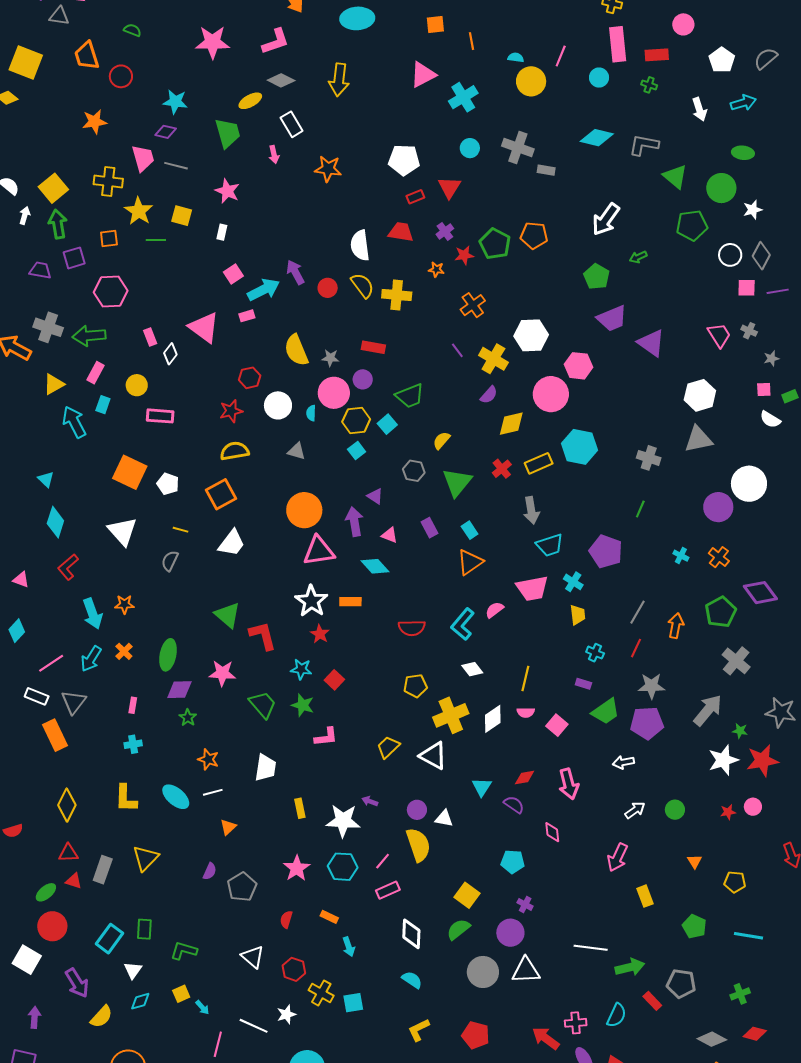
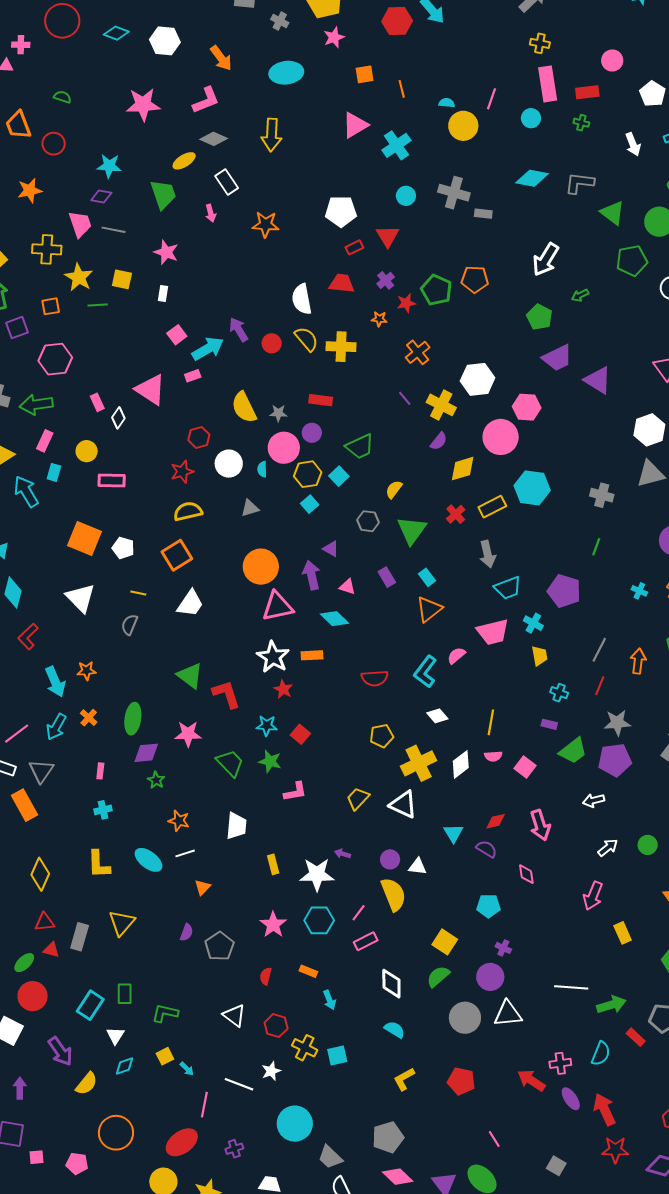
gray triangle: (297, 451) -> (250, 508), turned -30

